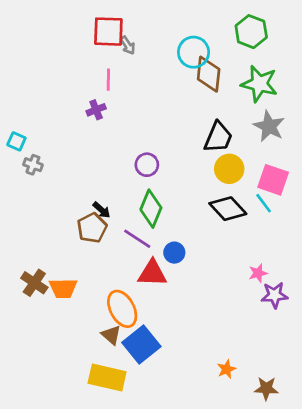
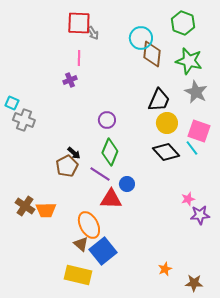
gray cross: (33, 165) -> (24, 120), size x1.5

